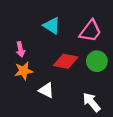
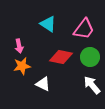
white arrow: (92, 102) -> (92, 85), moved

